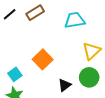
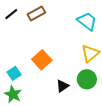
cyan trapezoid: (75, 20) -> (87, 21), moved, turned 45

